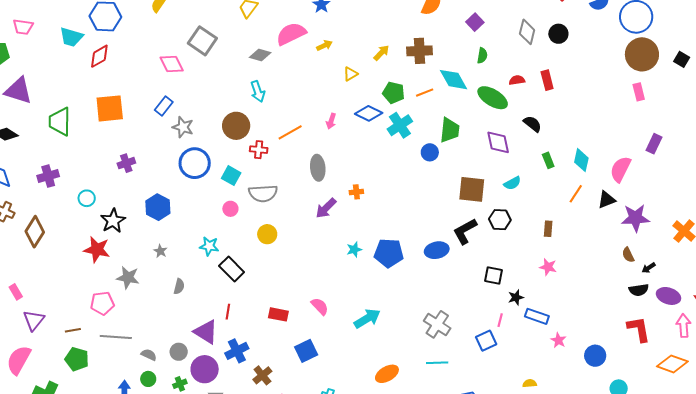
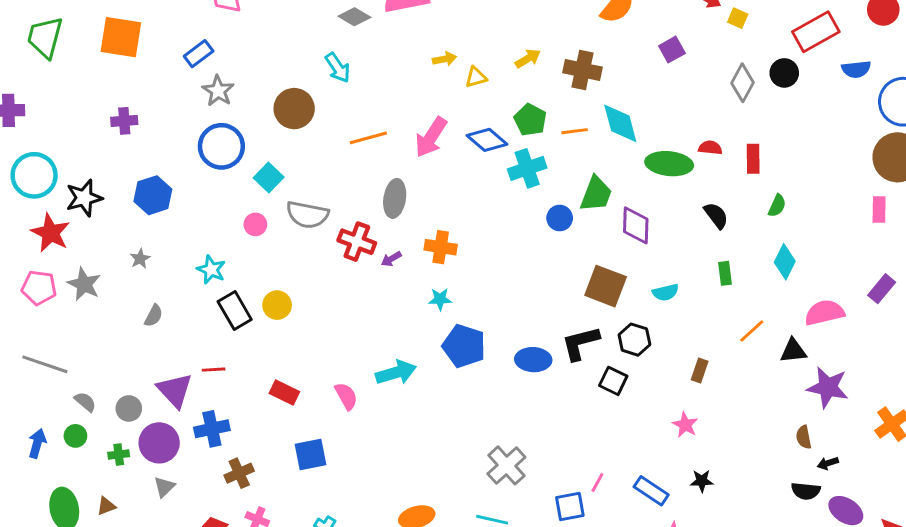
black circle: (558, 34) -> (784, 73), moved
yellow arrow: (324, 45) -> (445, 59), moved
green semicircle: (482, 56) -> (777, 206), moved
cyan arrow: (258, 91) -> (338, 68), turned -30
green ellipse: (493, 98) -> (669, 164), turned -40
pink arrow: (331, 121) -> (431, 137), size x1.8
purple diamond: (498, 142) -> (636, 225), moved
red cross: (259, 150) -> (357, 242), moved, size x1.4
cyan diamond: (581, 160) -> (785, 262), moved
pink semicircle: (620, 169) -> (824, 313), turned 36
orange cross: (356, 192) -> (441, 247), size x1.5
cyan circle: (87, 198) -> (34, 175), moved, size x1.8
purple arrow: (326, 208) -> (391, 259), size x0.6
yellow circle: (267, 234) -> (277, 305), moved
cyan star: (354, 249) -> (440, 299), moved
black square: (494, 276) -> (613, 381), moved
black star: (516, 297) -> (702, 481), moved
pink pentagon: (102, 303) -> (39, 288), moved
red line: (228, 312) -> (214, 370), turned 63
cyan arrow: (367, 319) -> (396, 373), moved

